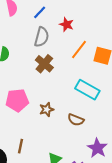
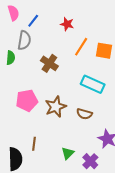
blue line: (40, 12) -> (33, 21), moved
gray semicircle: (42, 37) -> (24, 40), moved
brown star: (47, 109) -> (56, 107), size x1.5

